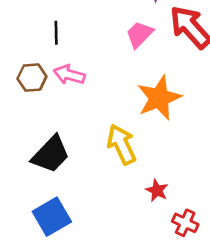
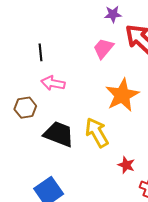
brown hexagon: (32, 78) -> (25, 108), moved
black trapezoid: (51, 154) -> (59, 134), moved, turned -108

